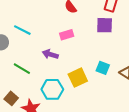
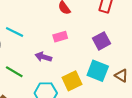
purple square: (105, 25) -> (102, 41), moved, turned -30
cyan square: (103, 68) -> (98, 71), size x1.5

